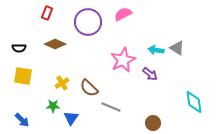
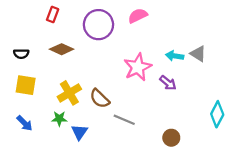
yellow cross: (62, 83) -> (69, 93), size x1.5
cyan diamond: (194, 102) -> (217, 114), turned 35
blue arrow: (22, 120) -> (25, 123), moved

